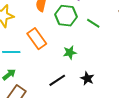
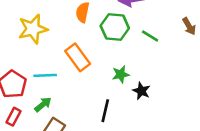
black star: (87, 78) -> (141, 91), moved
black line: (57, 80) -> (105, 111), turned -42

